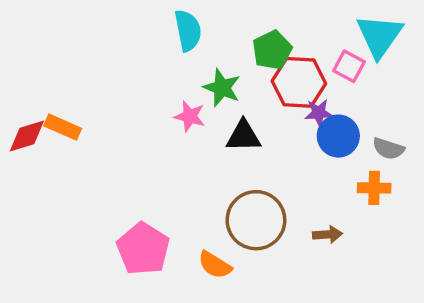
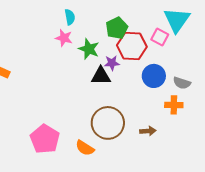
cyan semicircle: (188, 30) -> (70, 17), size x0.7
purple star: (319, 113) -> (112, 63), moved
pink star: (190, 116) -> (64, 38), moved

